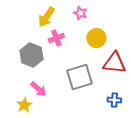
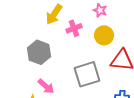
pink star: (80, 13) -> (100, 10), moved
pink cross: (56, 38) -> (74, 28), moved

